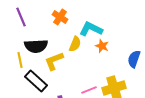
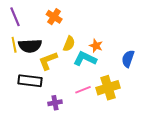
cyan L-shape: (91, 29) -> (85, 59), moved
yellow line: (20, 60) -> (14, 45), moved
black rectangle: (36, 81) -> (30, 81), turned -35

